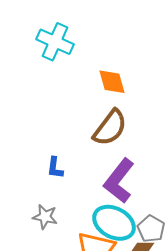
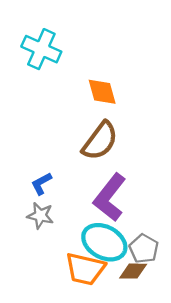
blue L-shape: (55, 168) -> (41, 184), turned 55
gray star: (45, 217) -> (40, 216), moved

